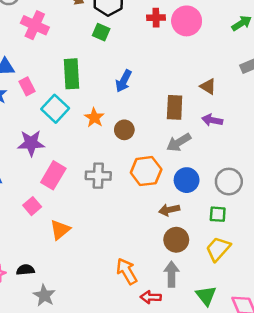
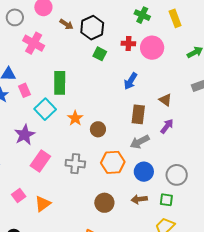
green square: (101, 32) -> (100, 54), moved
blue arrow: (124, 81) -> (131, 81), moved
purple arrow: (212, 120) -> (167, 126), turned 112
purple star: (31, 143) -> (25, 135), turned -30
pink square: (32, 206) -> (19, 195), moved
brown arrow: (169, 210) -> (139, 199), moved
brown circle: (176, 240) -> (104, 203), moved

